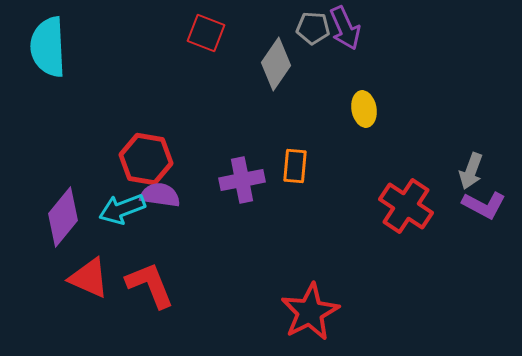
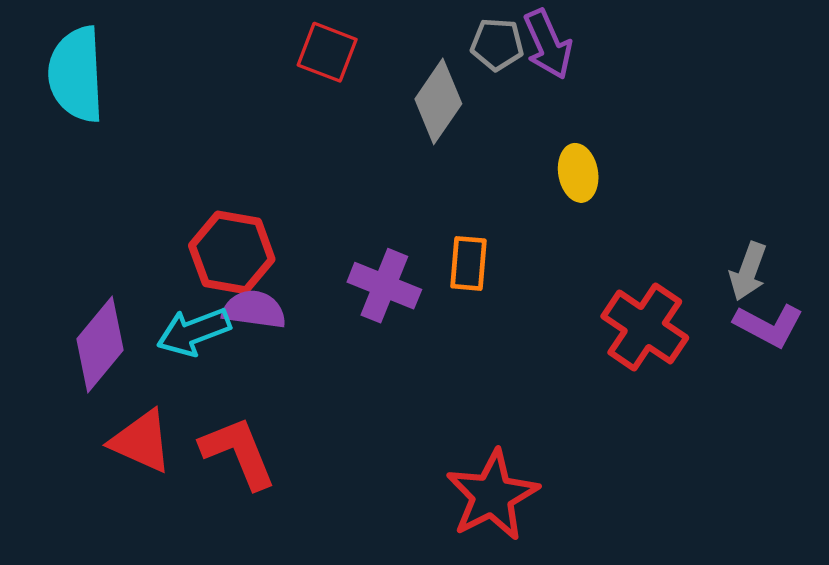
purple cross: (242, 180) -> (384, 286), turned 33

